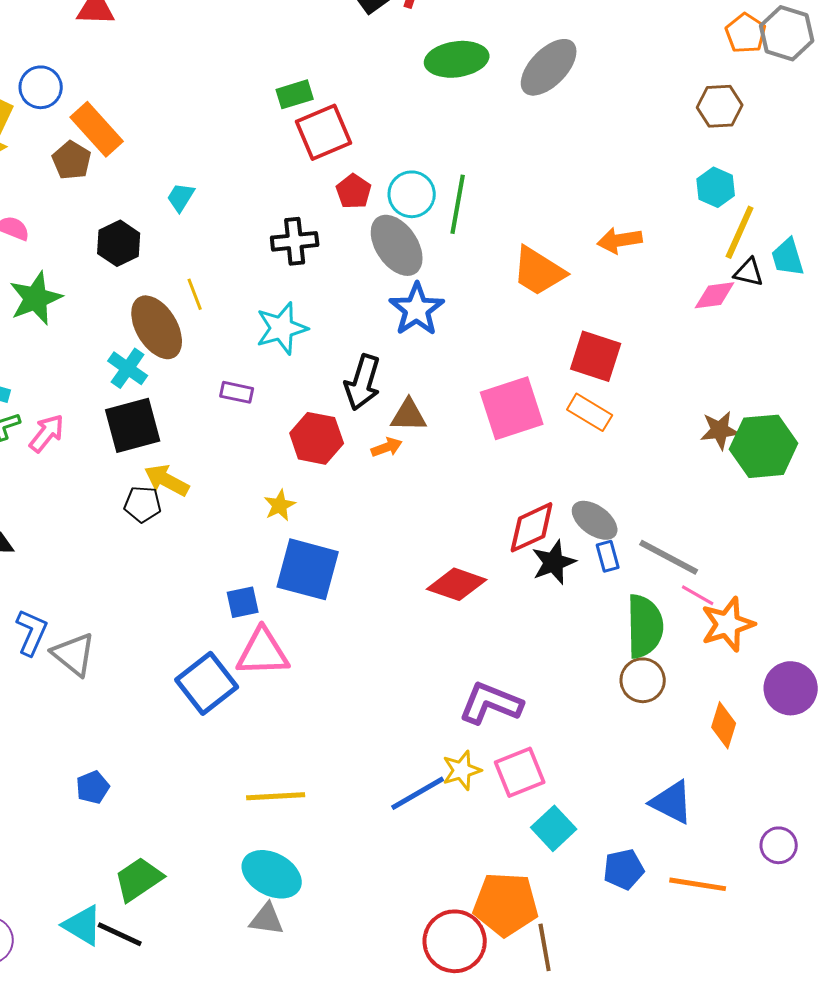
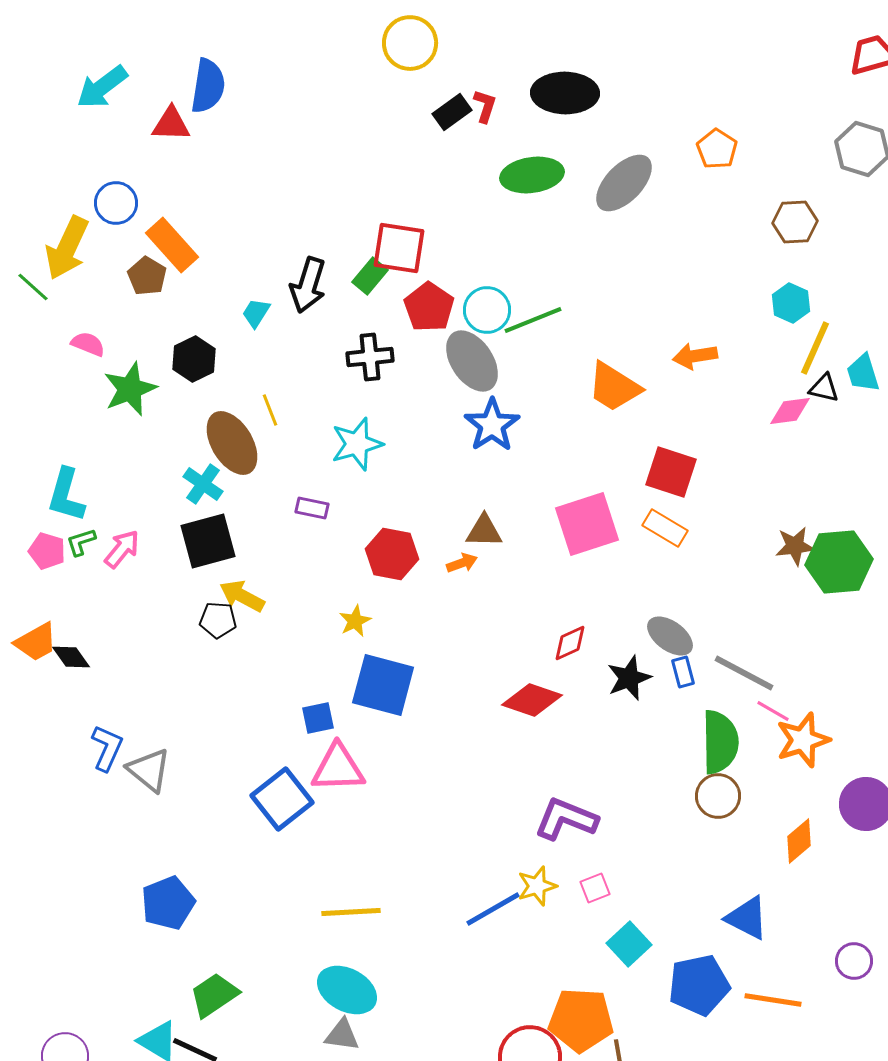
orange pentagon: (746, 33) -> (717, 149), moved
green rectangle: (295, 94) -> (370, 276), moved, turned -33
red square: (324, 132) -> (399, 248), turned 32
red pentagon: (354, 191) -> (429, 307), size x1.4
green line: (458, 204) -> (533, 320), turned 58
green star: (36, 298) -> (130, 389), moved
black arrow: (363, 382) -> (308, 285), moved
red diamond: (532, 527) -> (570, 643), moved, size x0.7
orange diamond: (724, 725) -> (799, 841), turned 33
pink square: (520, 772) -> (595, 888), size x0.6
blue pentagon: (93, 787) -> (168, 903), size x1.6
blue pentagon: (624, 869) -> (699, 985), size x1.5

